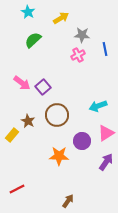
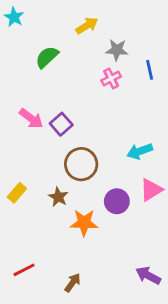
cyan star: (28, 12) -> (14, 17), moved
brown star: (28, 121) -> (58, 197), moved
purple arrow: (106, 162) -> (148, 276), moved, turned -96
brown arrow: (68, 201) -> (73, 283), moved

